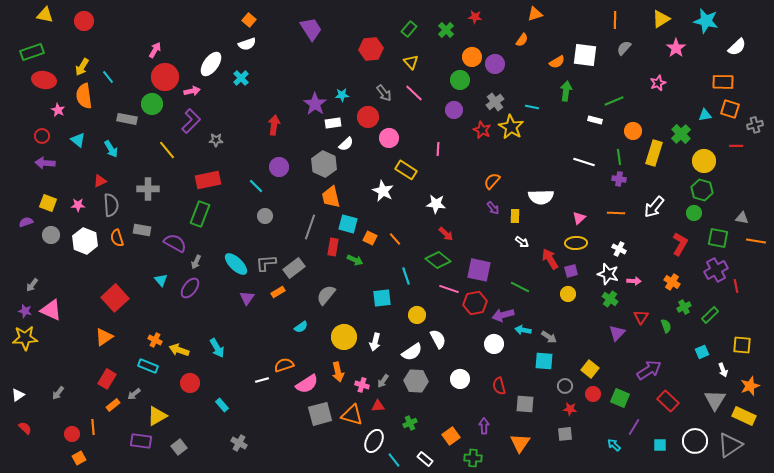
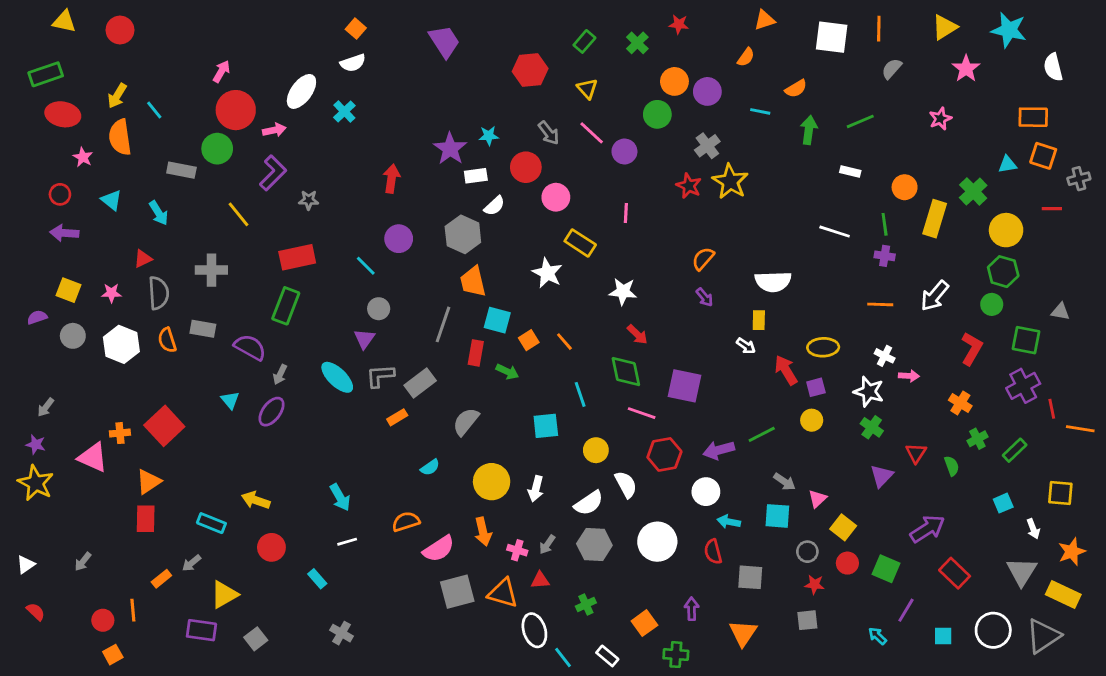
white semicircle: (737, 47) -> (1053, 67), turned 120
white square: (585, 55) -> (832, 37), moved
green line: (614, 101) -> (860, 121), moved
cyan line: (532, 107) -> (760, 111), moved
purple circle: (454, 110) -> (624, 151), moved
yellow rectangle: (515, 216) -> (759, 320), moved
pink triangle: (579, 218) -> (817, 499), moved
orange square: (370, 238) -> (529, 340), turned 32
orange line: (756, 241) -> (1080, 429), moved
green diamond: (438, 260) -> (626, 372), turned 40
pink arrow: (634, 281) -> (909, 376), moved
green line: (520, 287) -> (762, 434), moved, turned -54
purple triangle: (247, 298) -> (364, 339), moved
red hexagon: (475, 303) -> (664, 454), moved
pink triangle: (51, 310) -> (93, 457), moved
cyan arrow: (523, 330) -> (729, 522), moved
yellow star: (25, 338) -> (36, 483), turned 30
orange cross: (155, 340) -> (120, 433), moved, turned -32
cyan arrow: (217, 348) -> (340, 497), moved
red rectangle: (107, 379) -> (146, 519), moved, turned -30
white circle: (460, 379) -> (657, 542), size x1.4
white line: (262, 380) -> (347, 542), moved
white ellipse: (374, 441) -> (534, 630), turned -45

